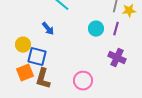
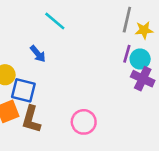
cyan circle: (96, 29) -> (140, 59), moved
purple cross: (117, 58) -> (143, 79), moved

